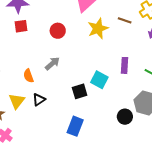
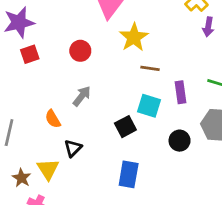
brown line: (125, 20) -> (150, 68), moved
purple rectangle: (124, 65) -> (180, 92), moved
yellow triangle: (17, 101) -> (48, 169), moved
black circle: (125, 117) -> (180, 141), moved

